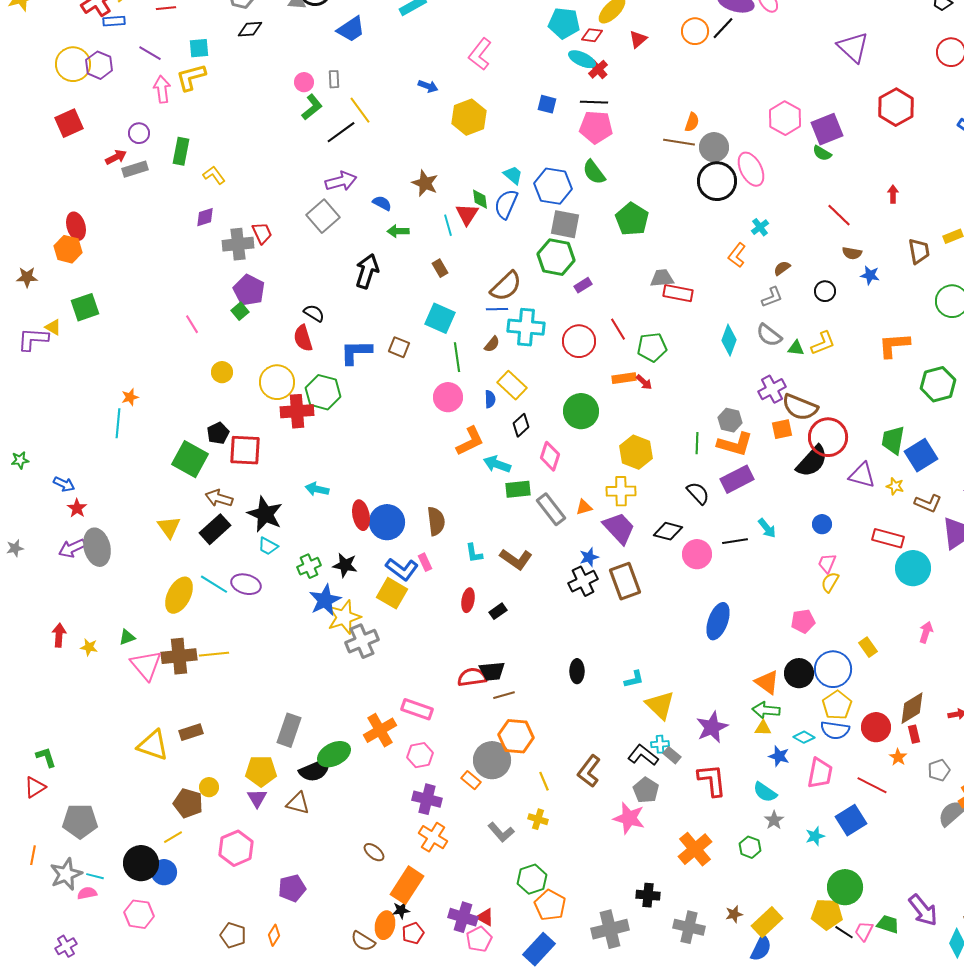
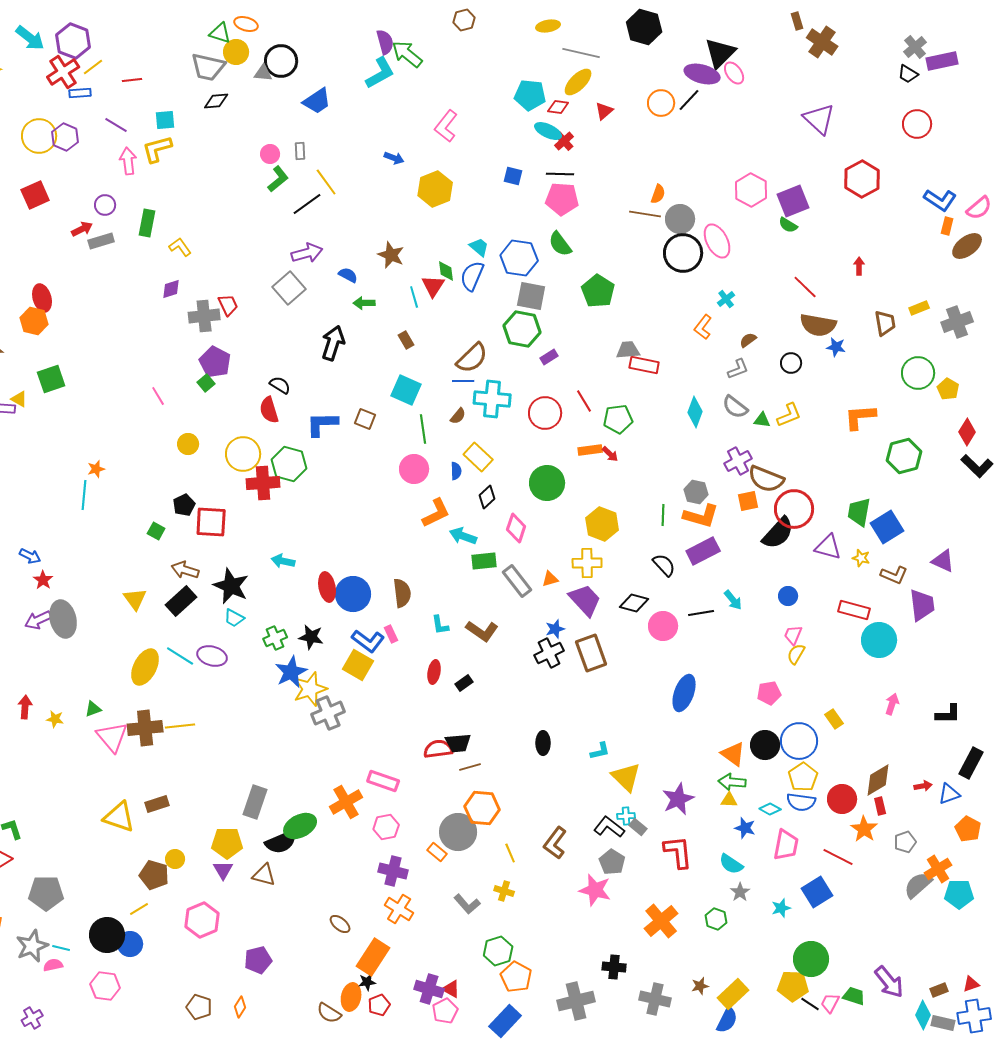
brown semicircle: (852, 253) -> (818, 325), size x1.8
green square: (190, 459) -> (156, 531), size x0.5
orange star: (898, 757) -> (864, 829), size x1.5

